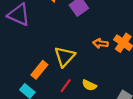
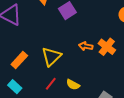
orange rectangle: (39, 70) -> (19, 60), moved

